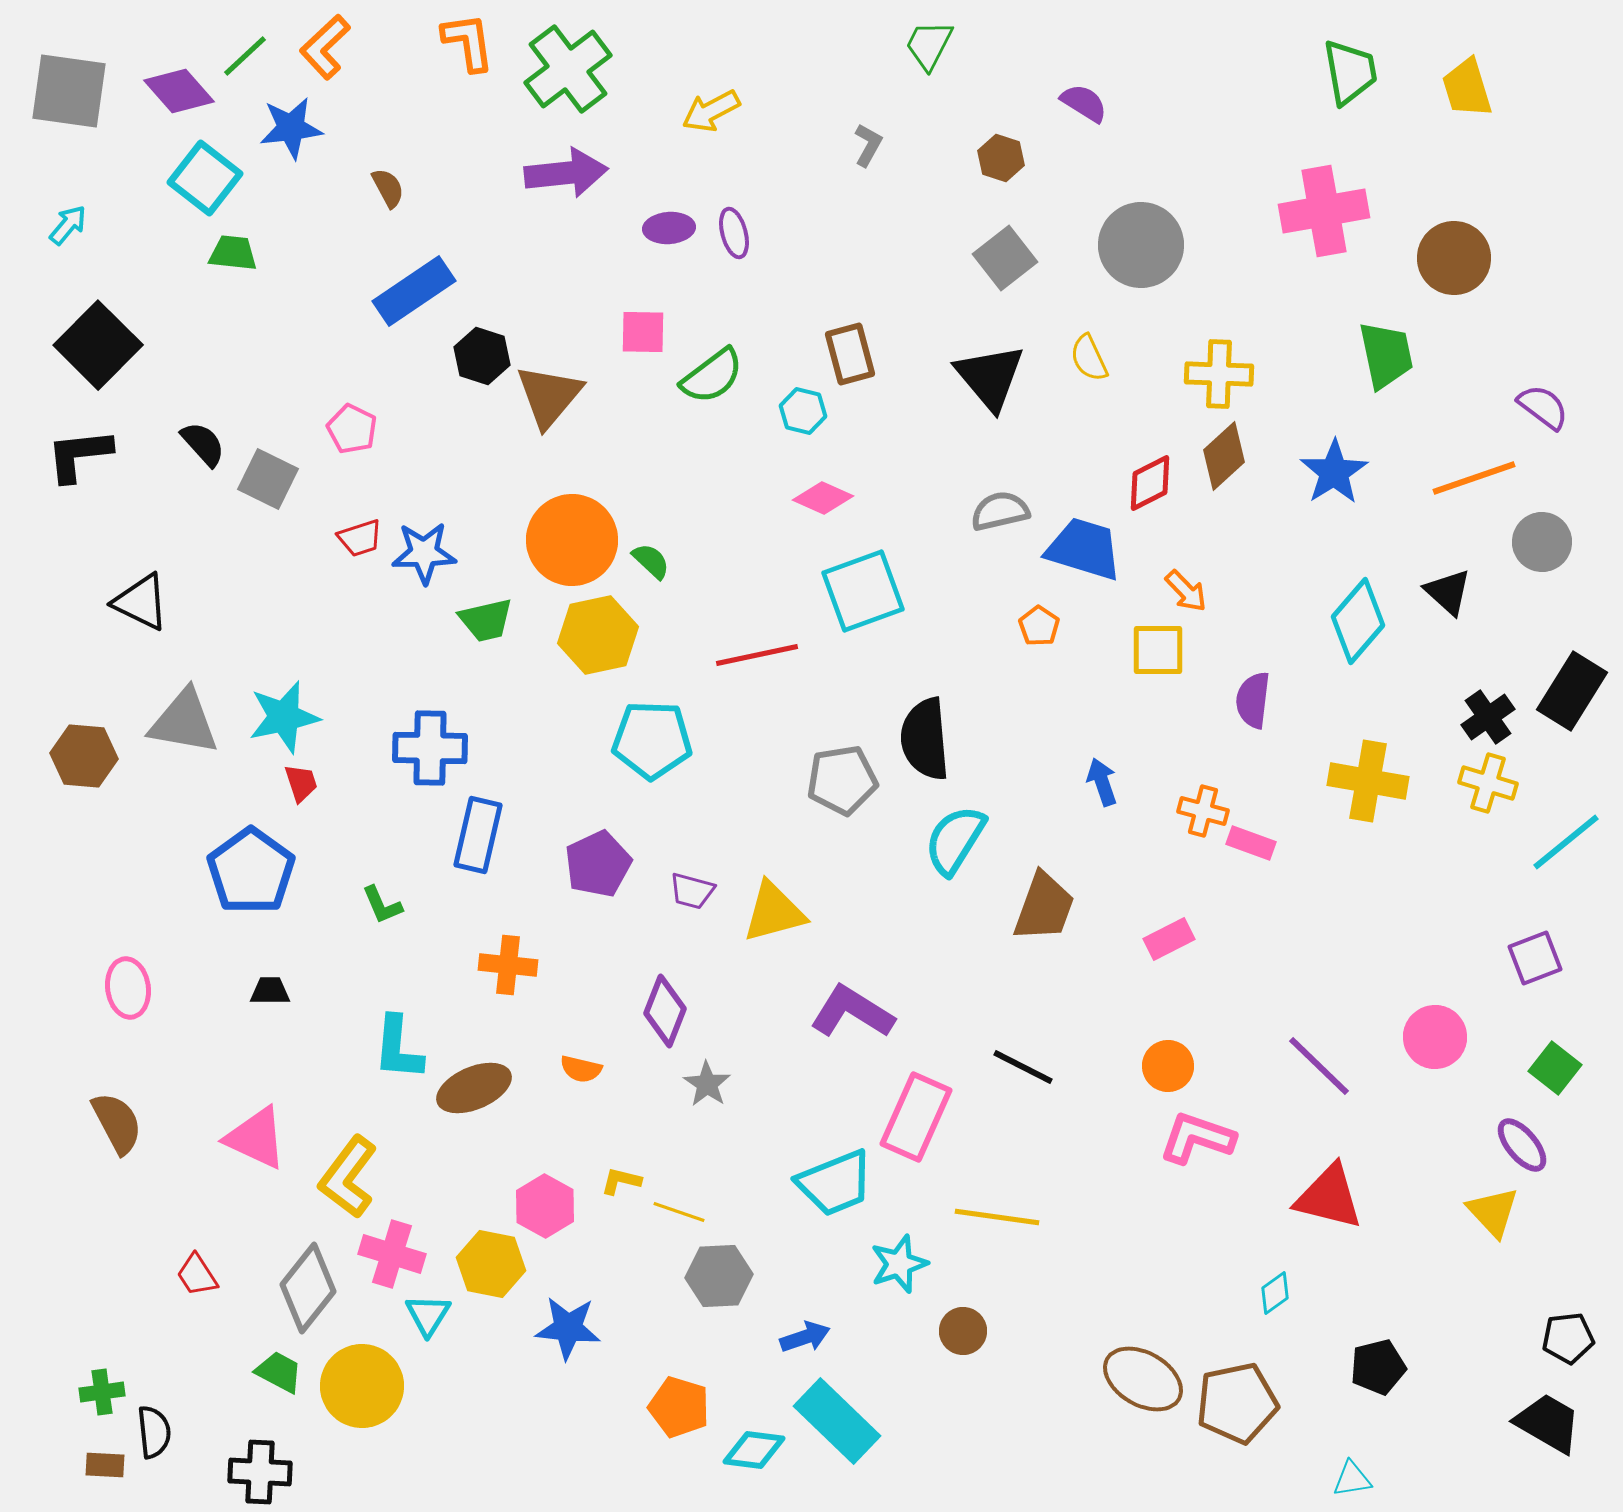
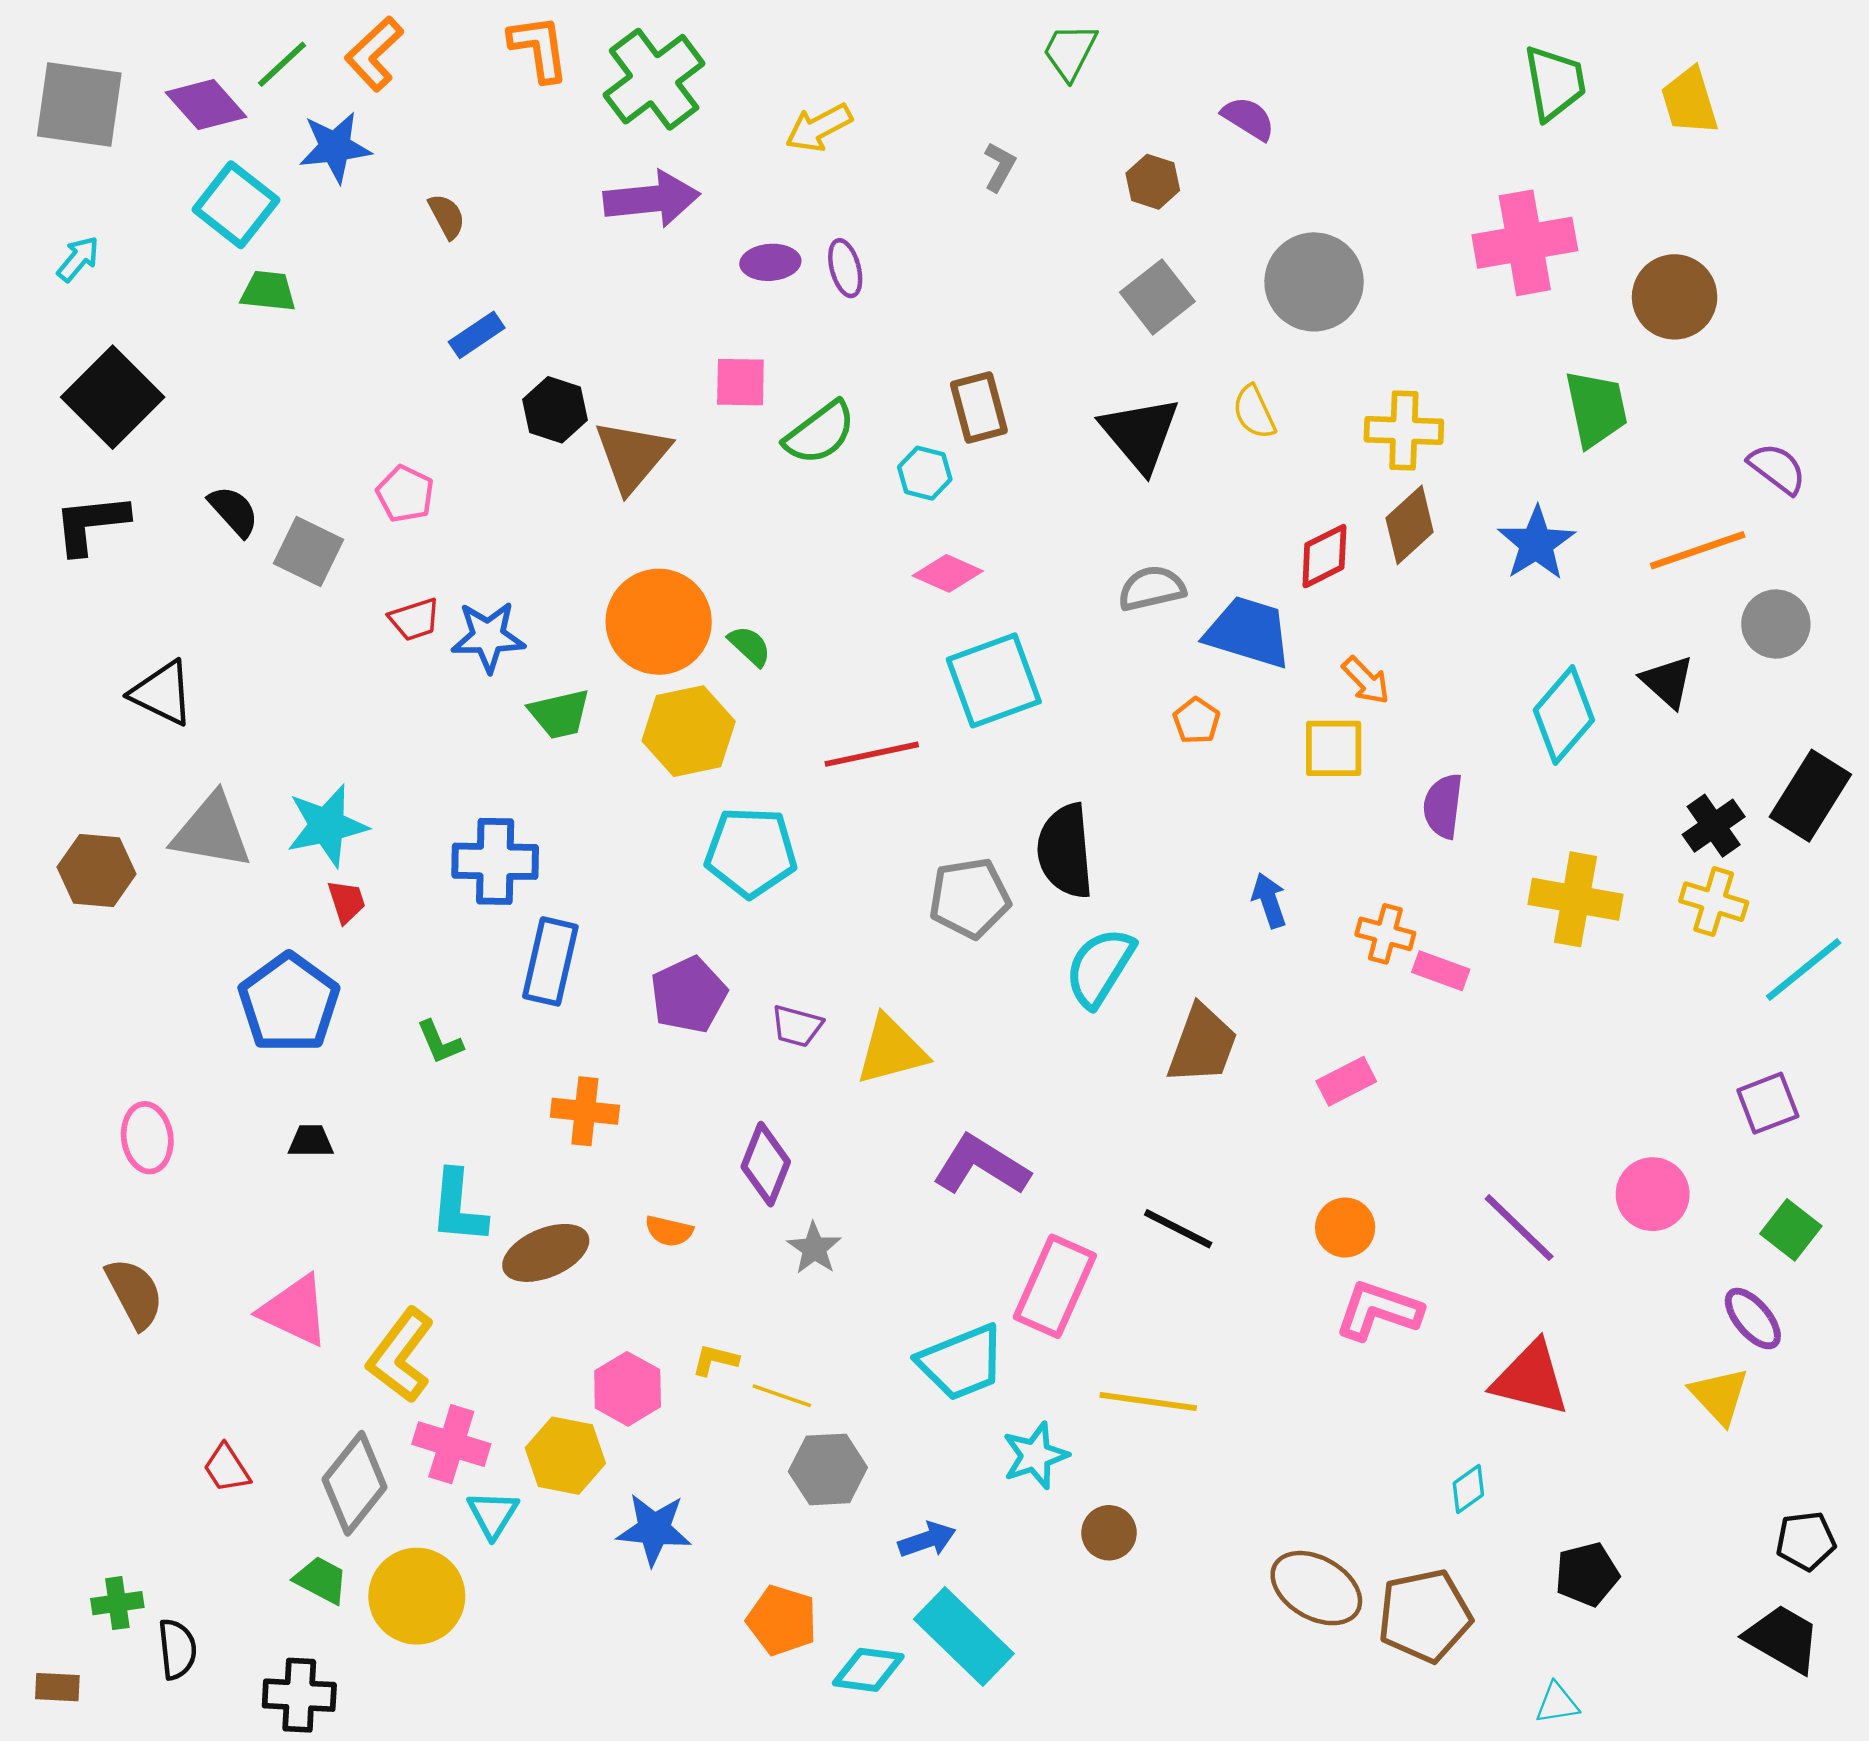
blue rectangle: (414, 291) -> (477, 335), size x0.6
brown rectangle: (105, 1465) -> (57, 1687), moved

